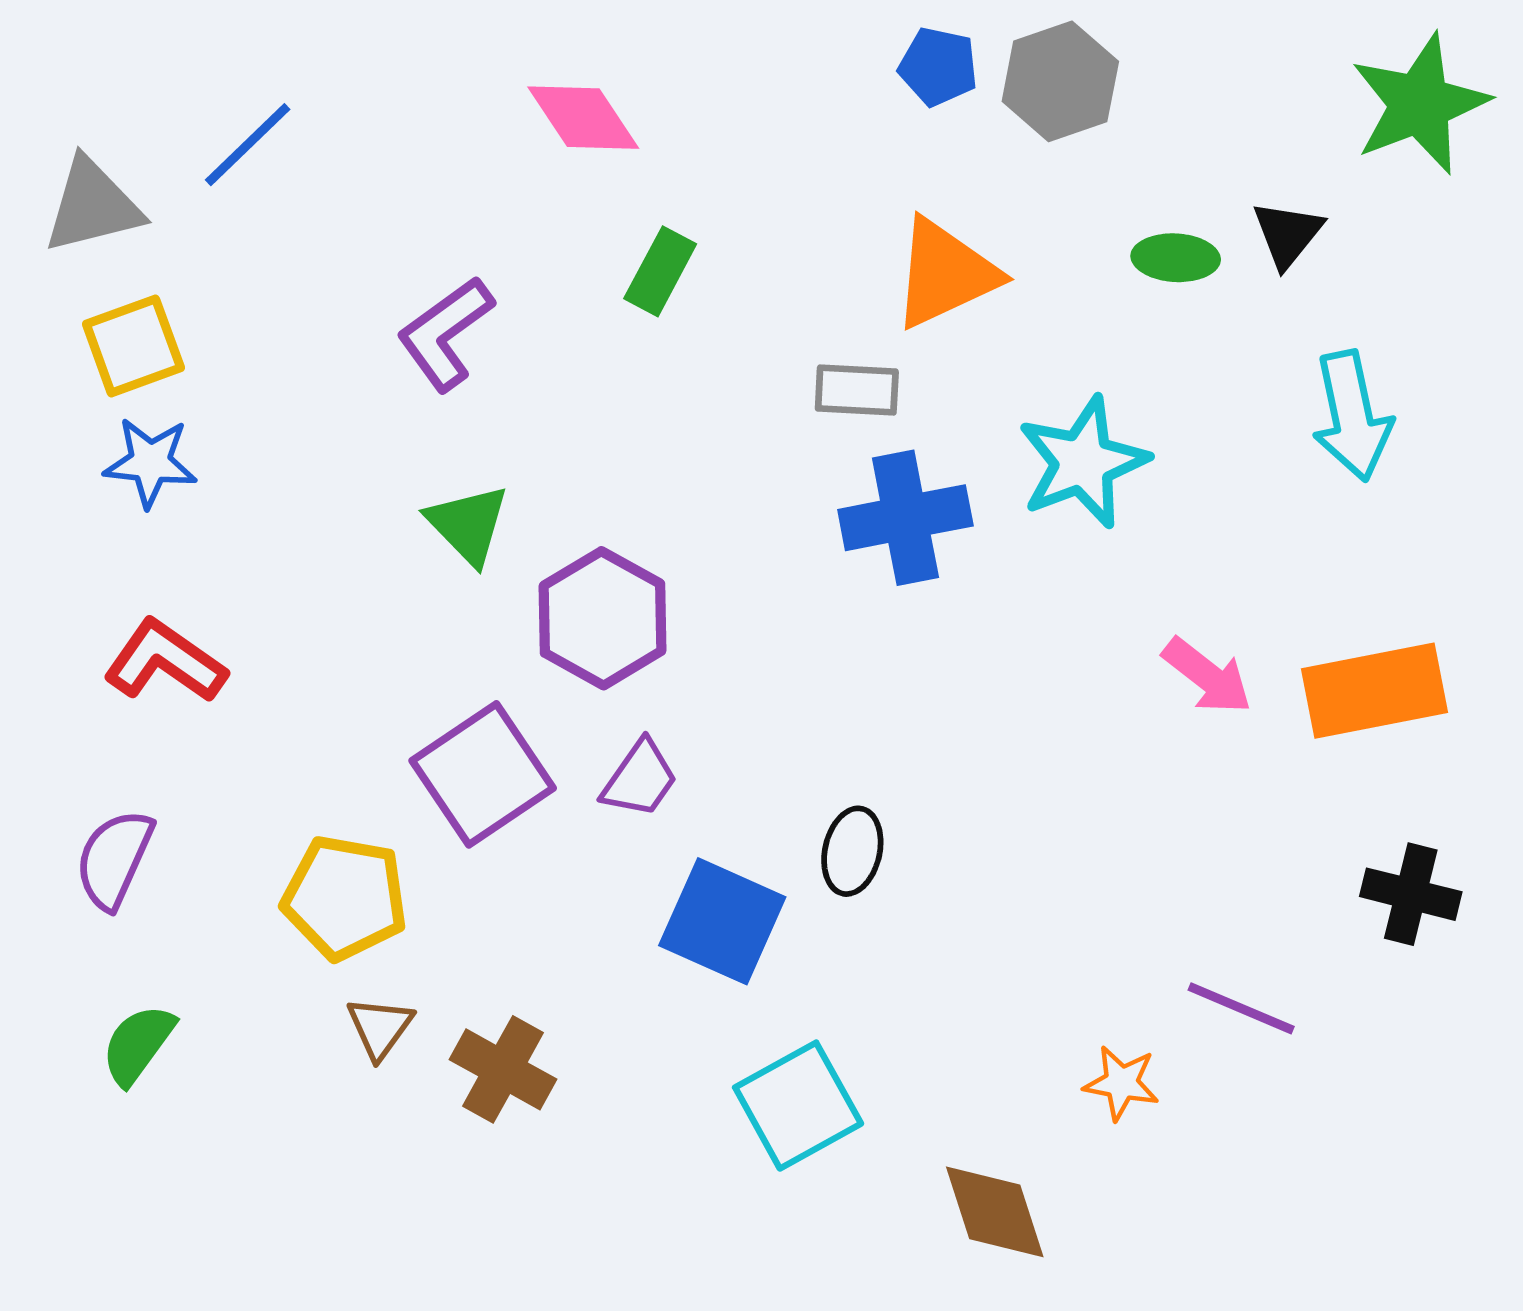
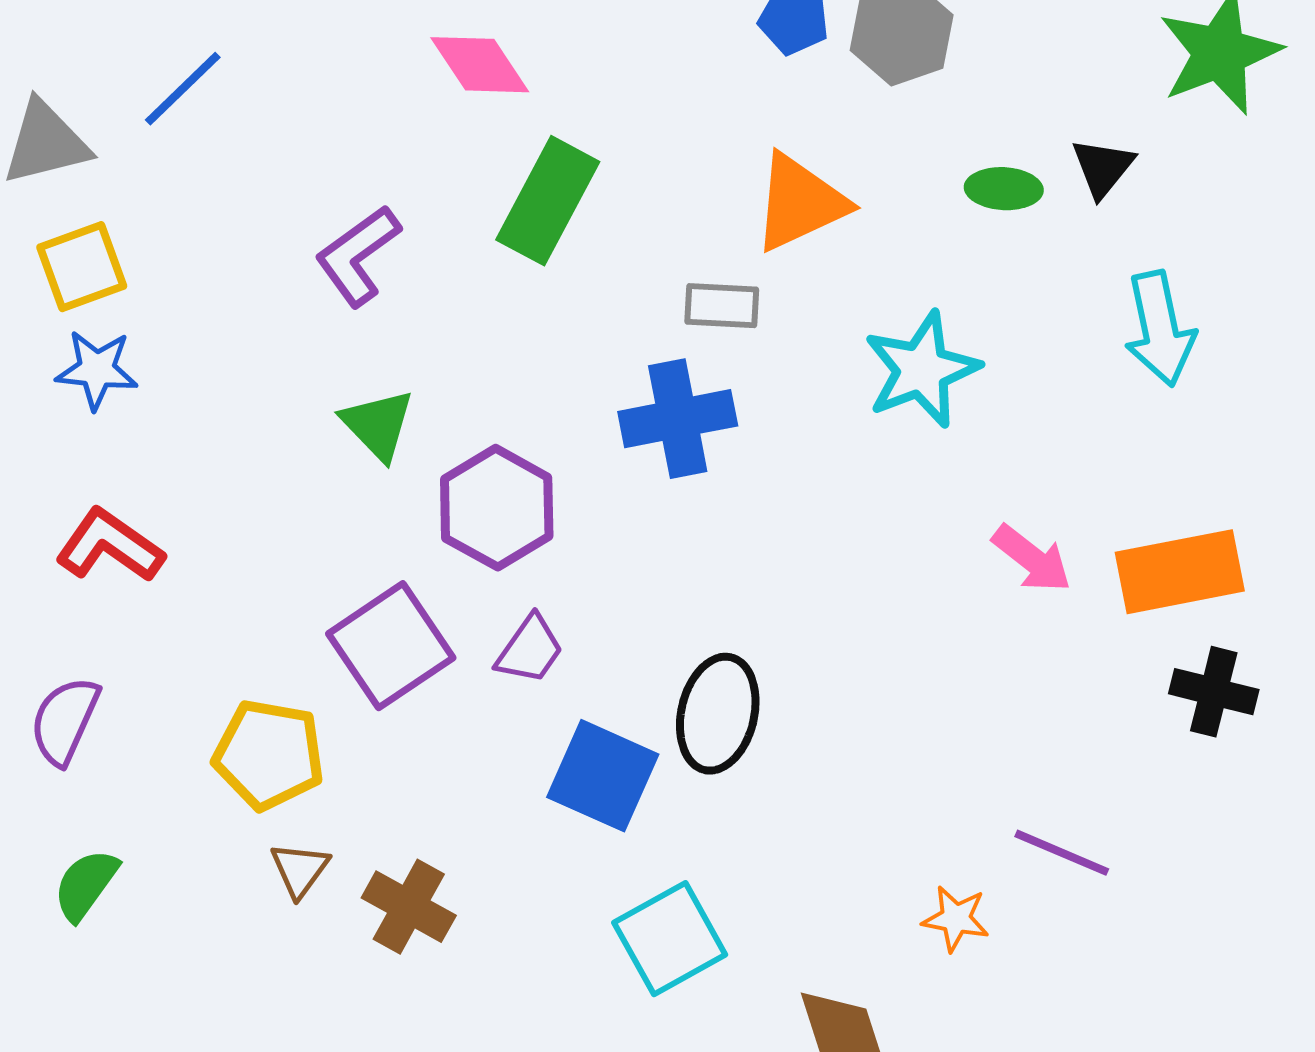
green rectangle: (660, 271) -> (548, 201), size x1.6
blue cross: (905, 518) -> (678, 419), moved
black ellipse: (852, 851) -> (718, 714), size x1.5
black cross: (1411, 894) -> (1214, 692), moved

